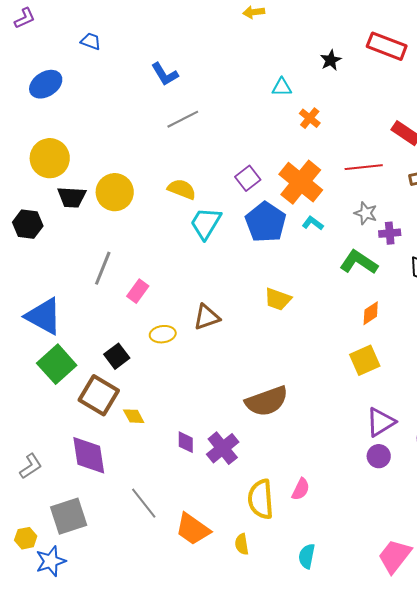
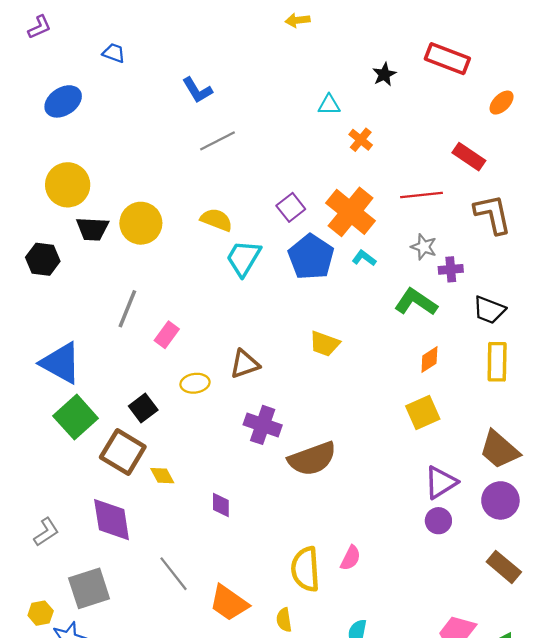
purple cross: (223, 448) -> (263, 425), moved, turned -32

